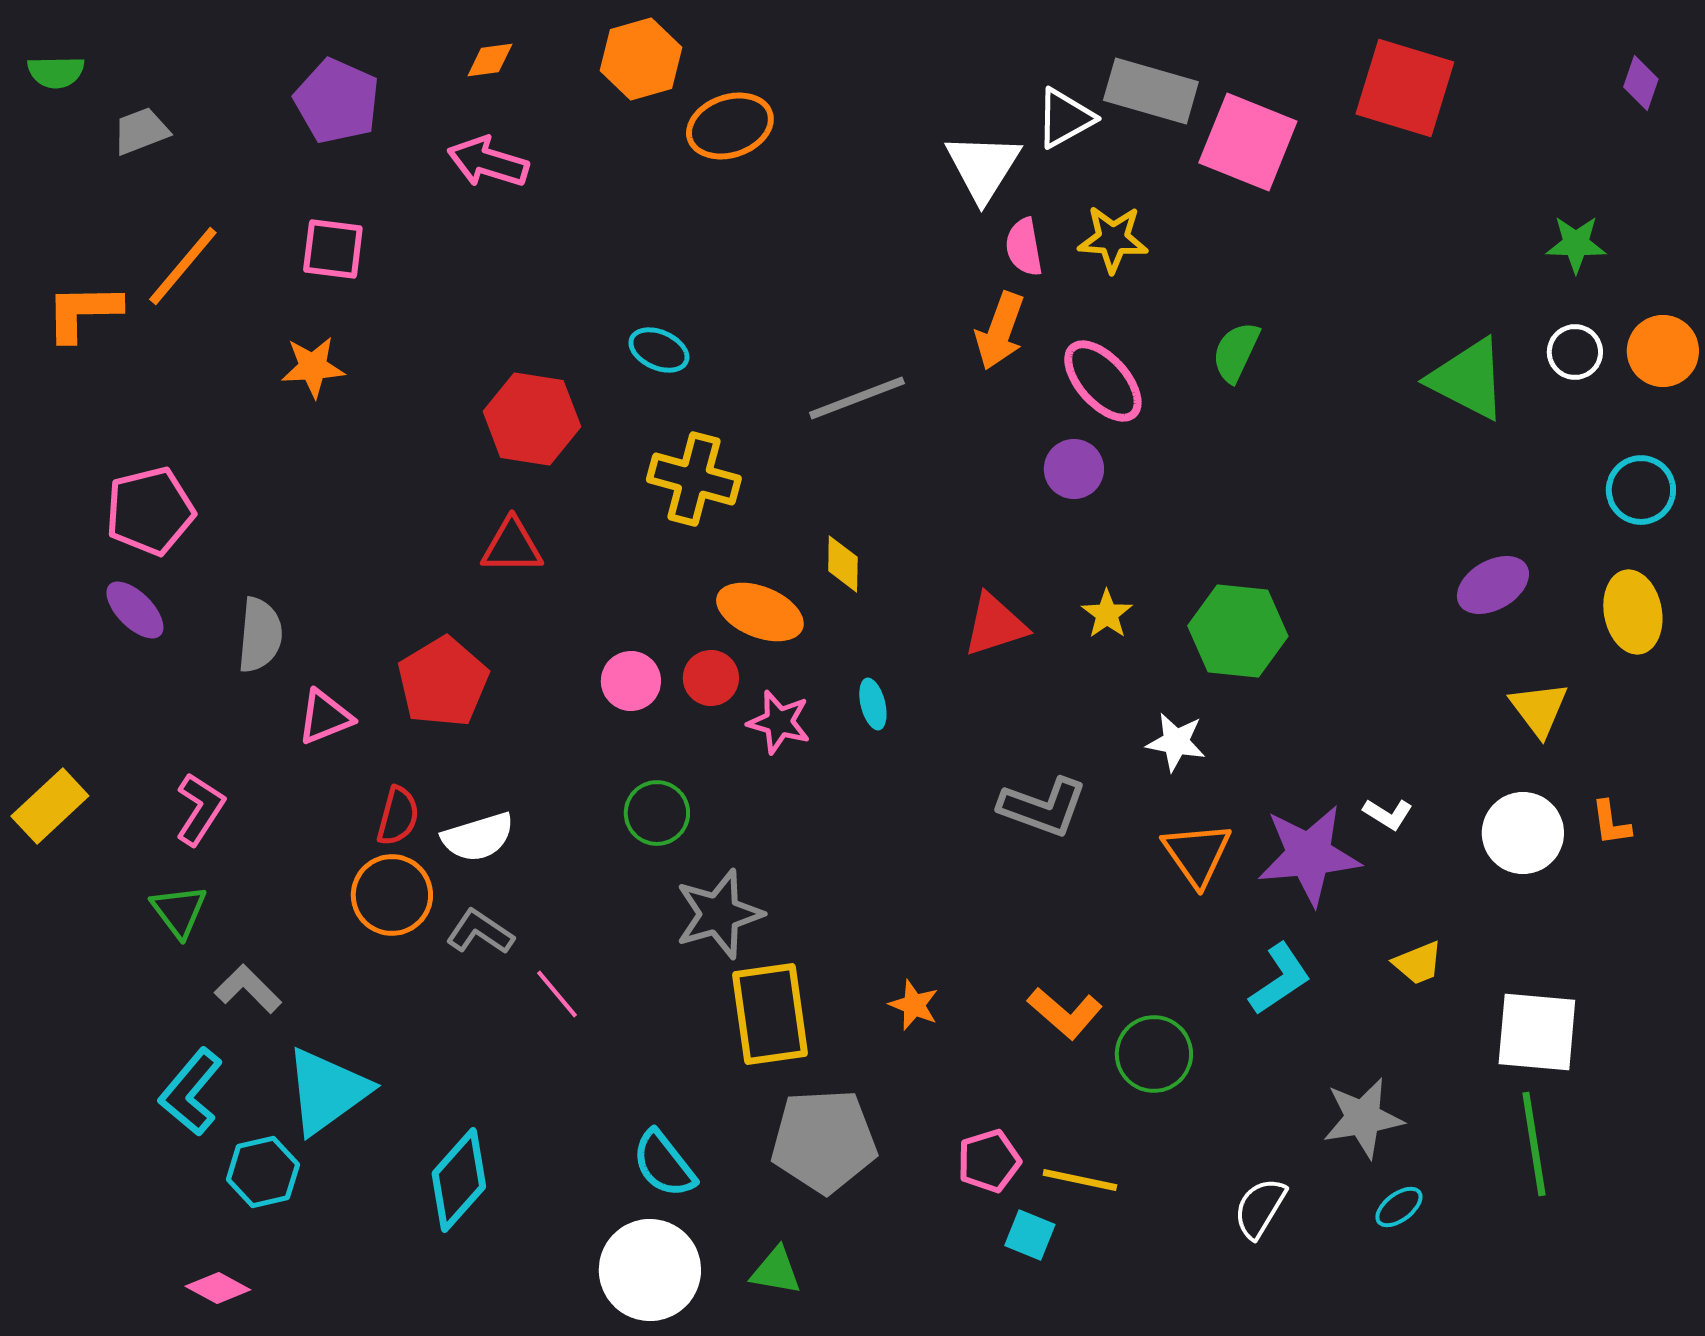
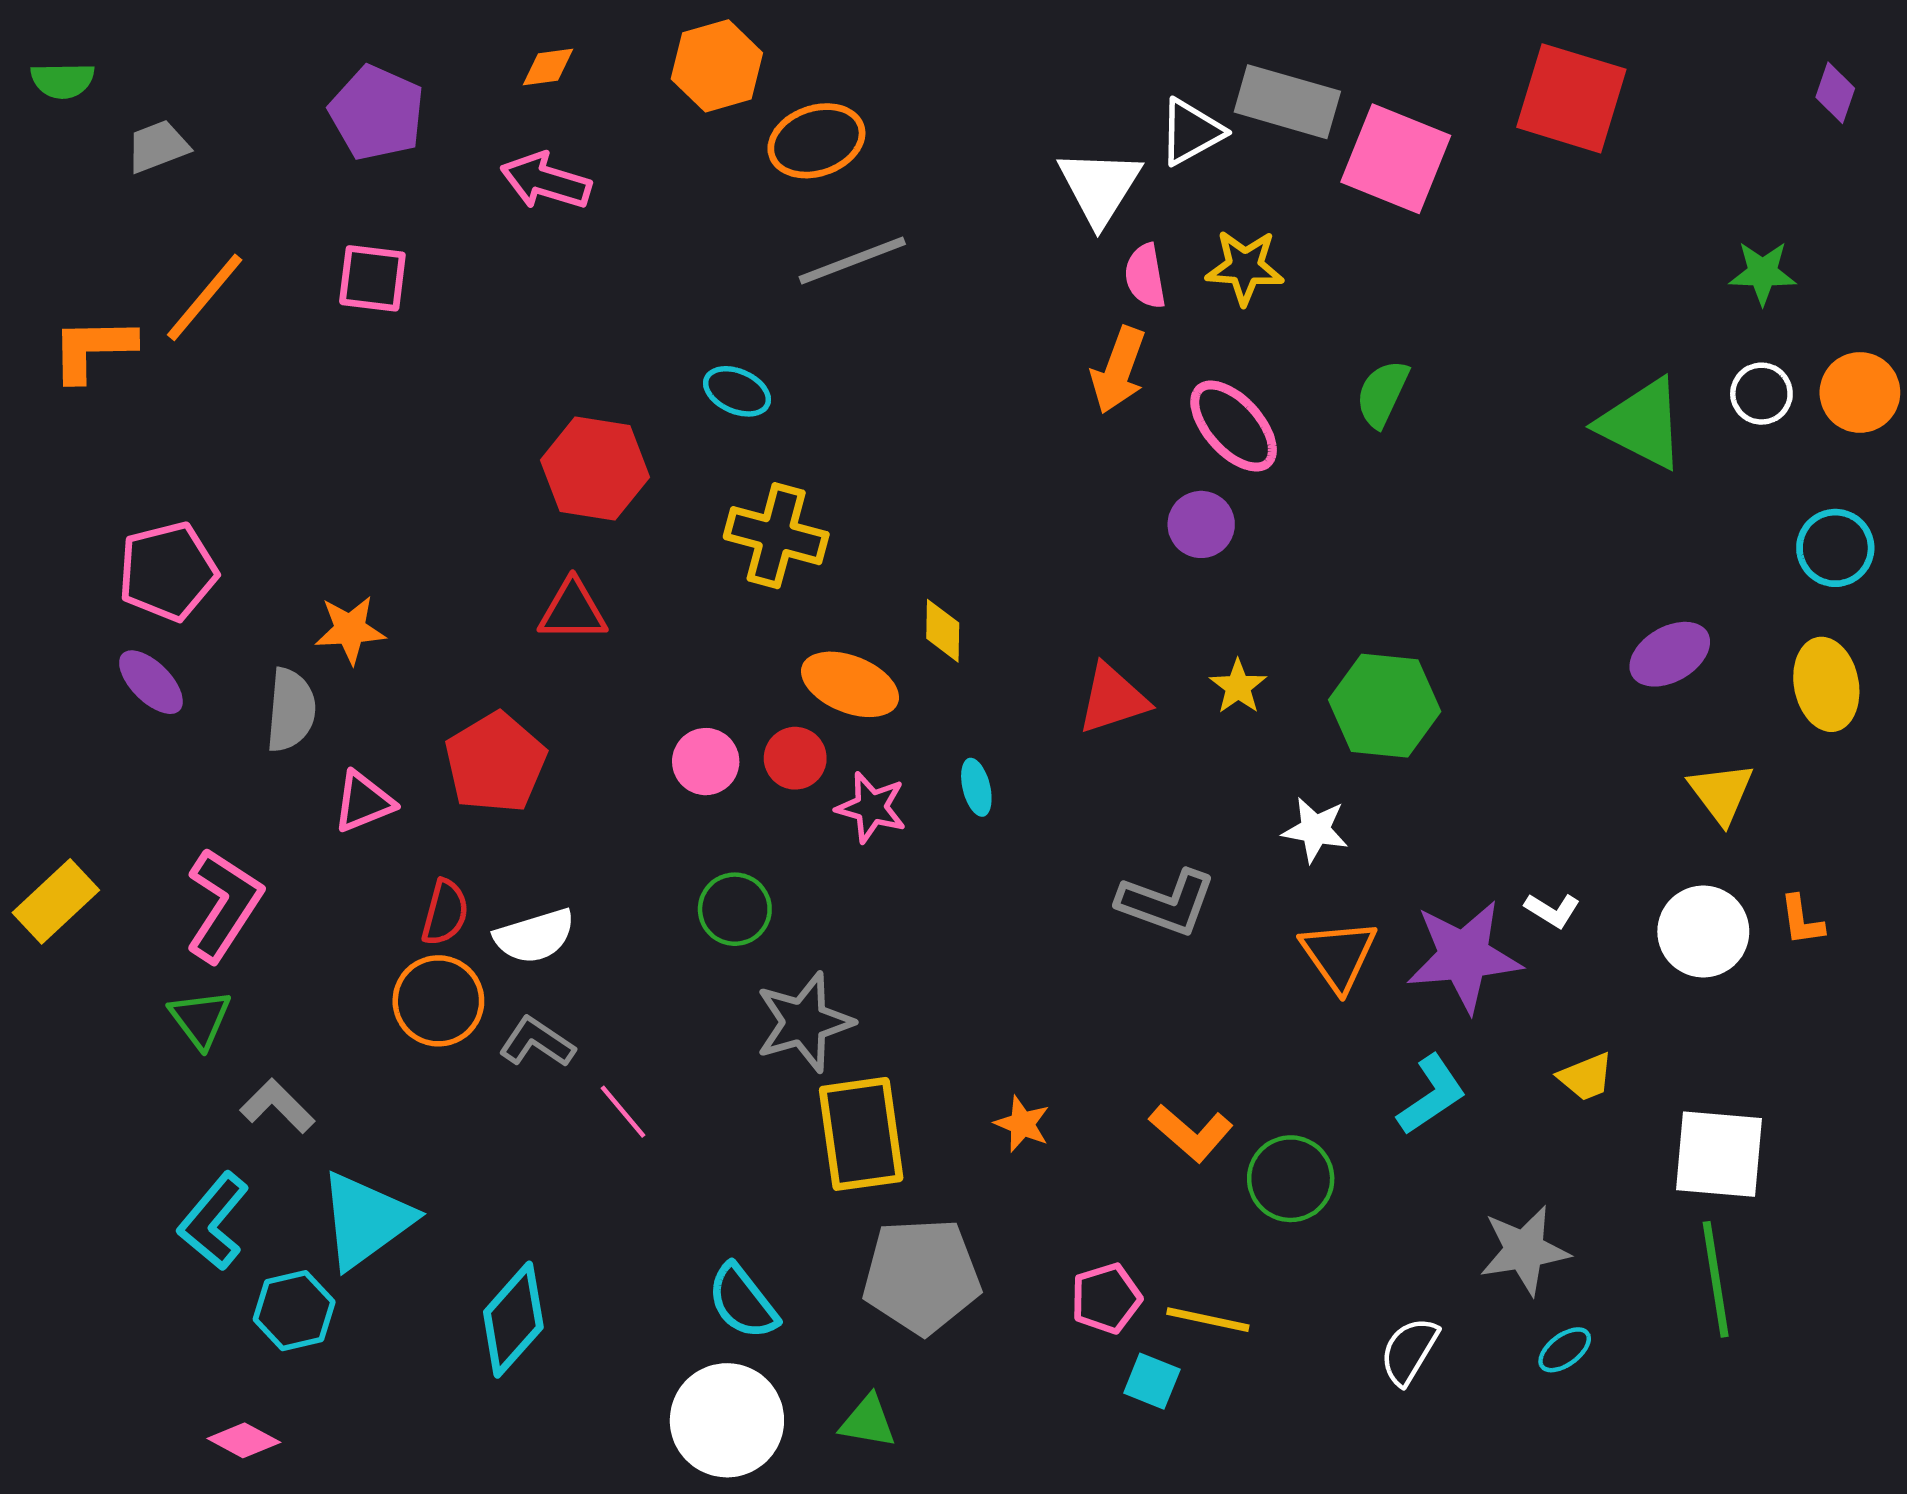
orange star: (313, 367) -> (350, 630), moved
gray line: (857, 398) -> (852, 260), moved
pink L-shape: (200, 809) -> (224, 905), size x1.4

